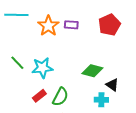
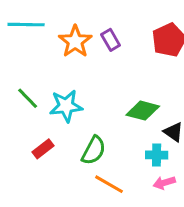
purple rectangle: (71, 25) -> (111, 40), turned 56
red rectangle: (39, 96) -> (43, 149), moved

